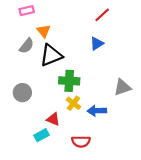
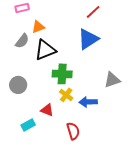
orange triangle: (44, 31) -> (38, 27), turned 48
blue triangle: (97, 44) -> (88, 39), size x1.6
cyan rectangle: (42, 135) -> (28, 125), moved
red semicircle: (81, 142) -> (73, 131), turned -108

